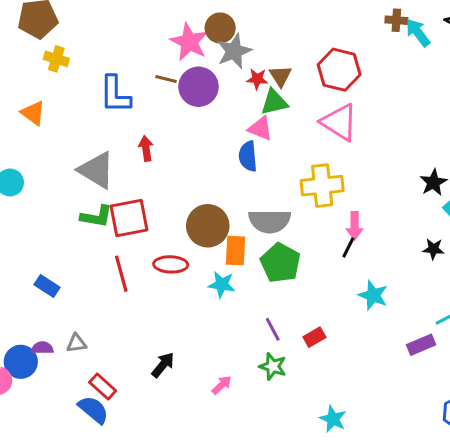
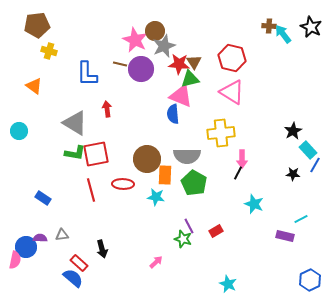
red star: (257, 79) -> (179, 64), size x1.5
pink triangle: (260, 128) -> (181, 96), size x1.4
purple rectangle: (421, 345) -> (285, 236), turned 36
black arrow: (163, 365) -> (102, 249), moved, turned 126
green star: (273, 366) -> (183, 239), moved

